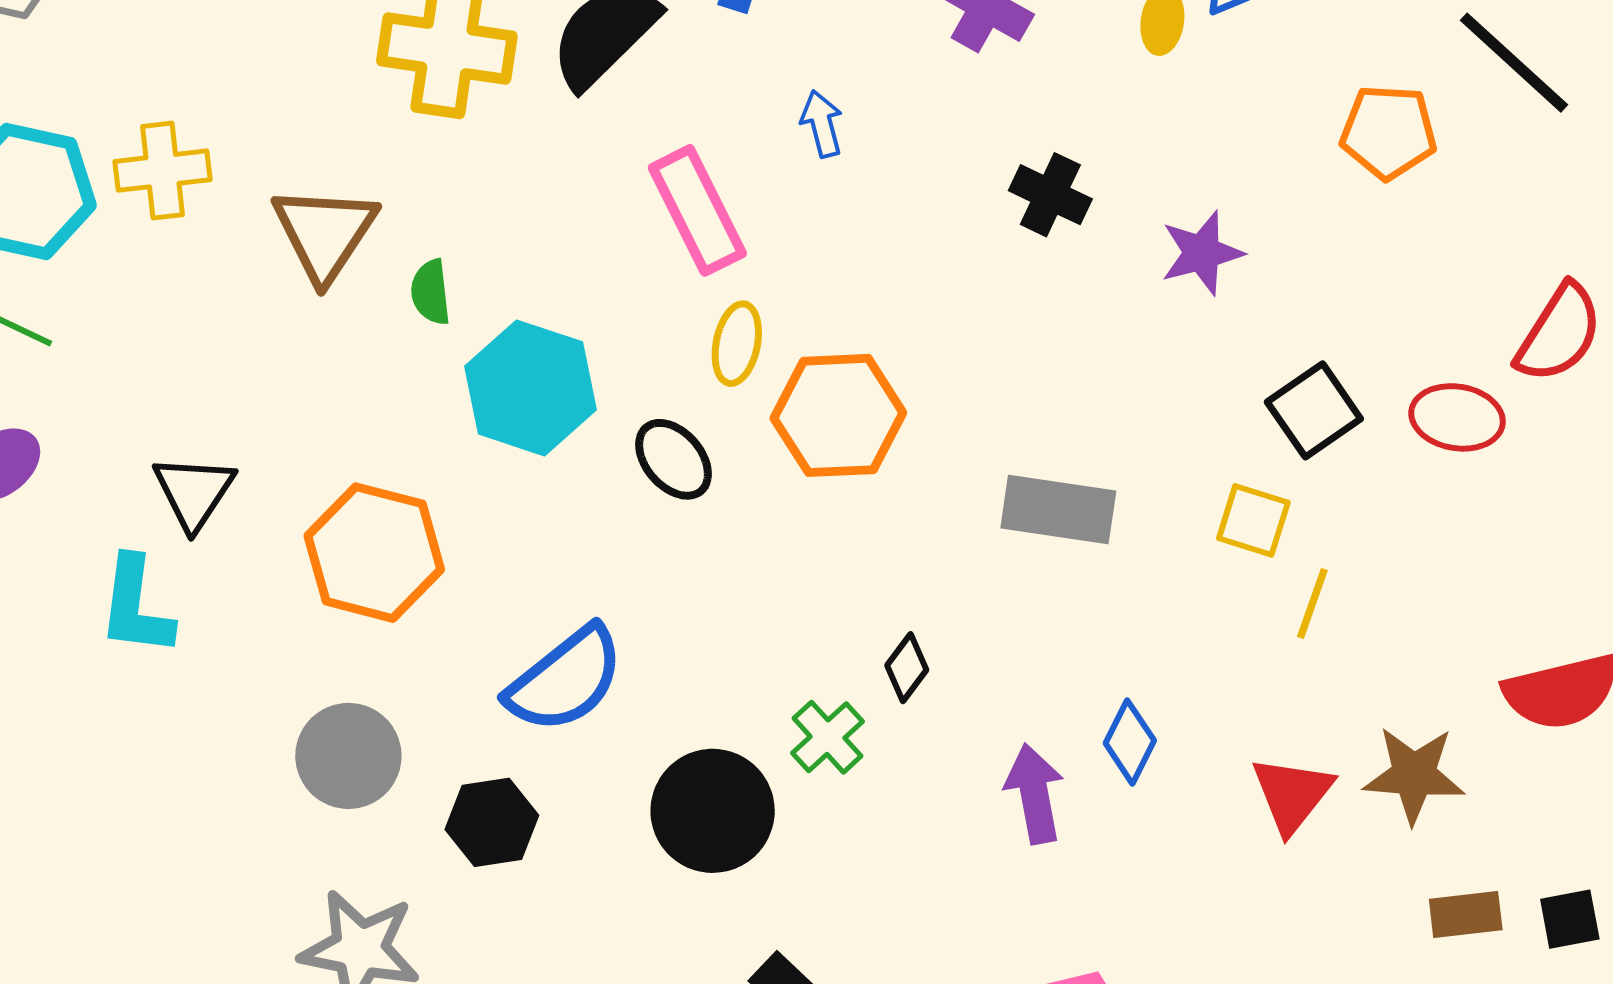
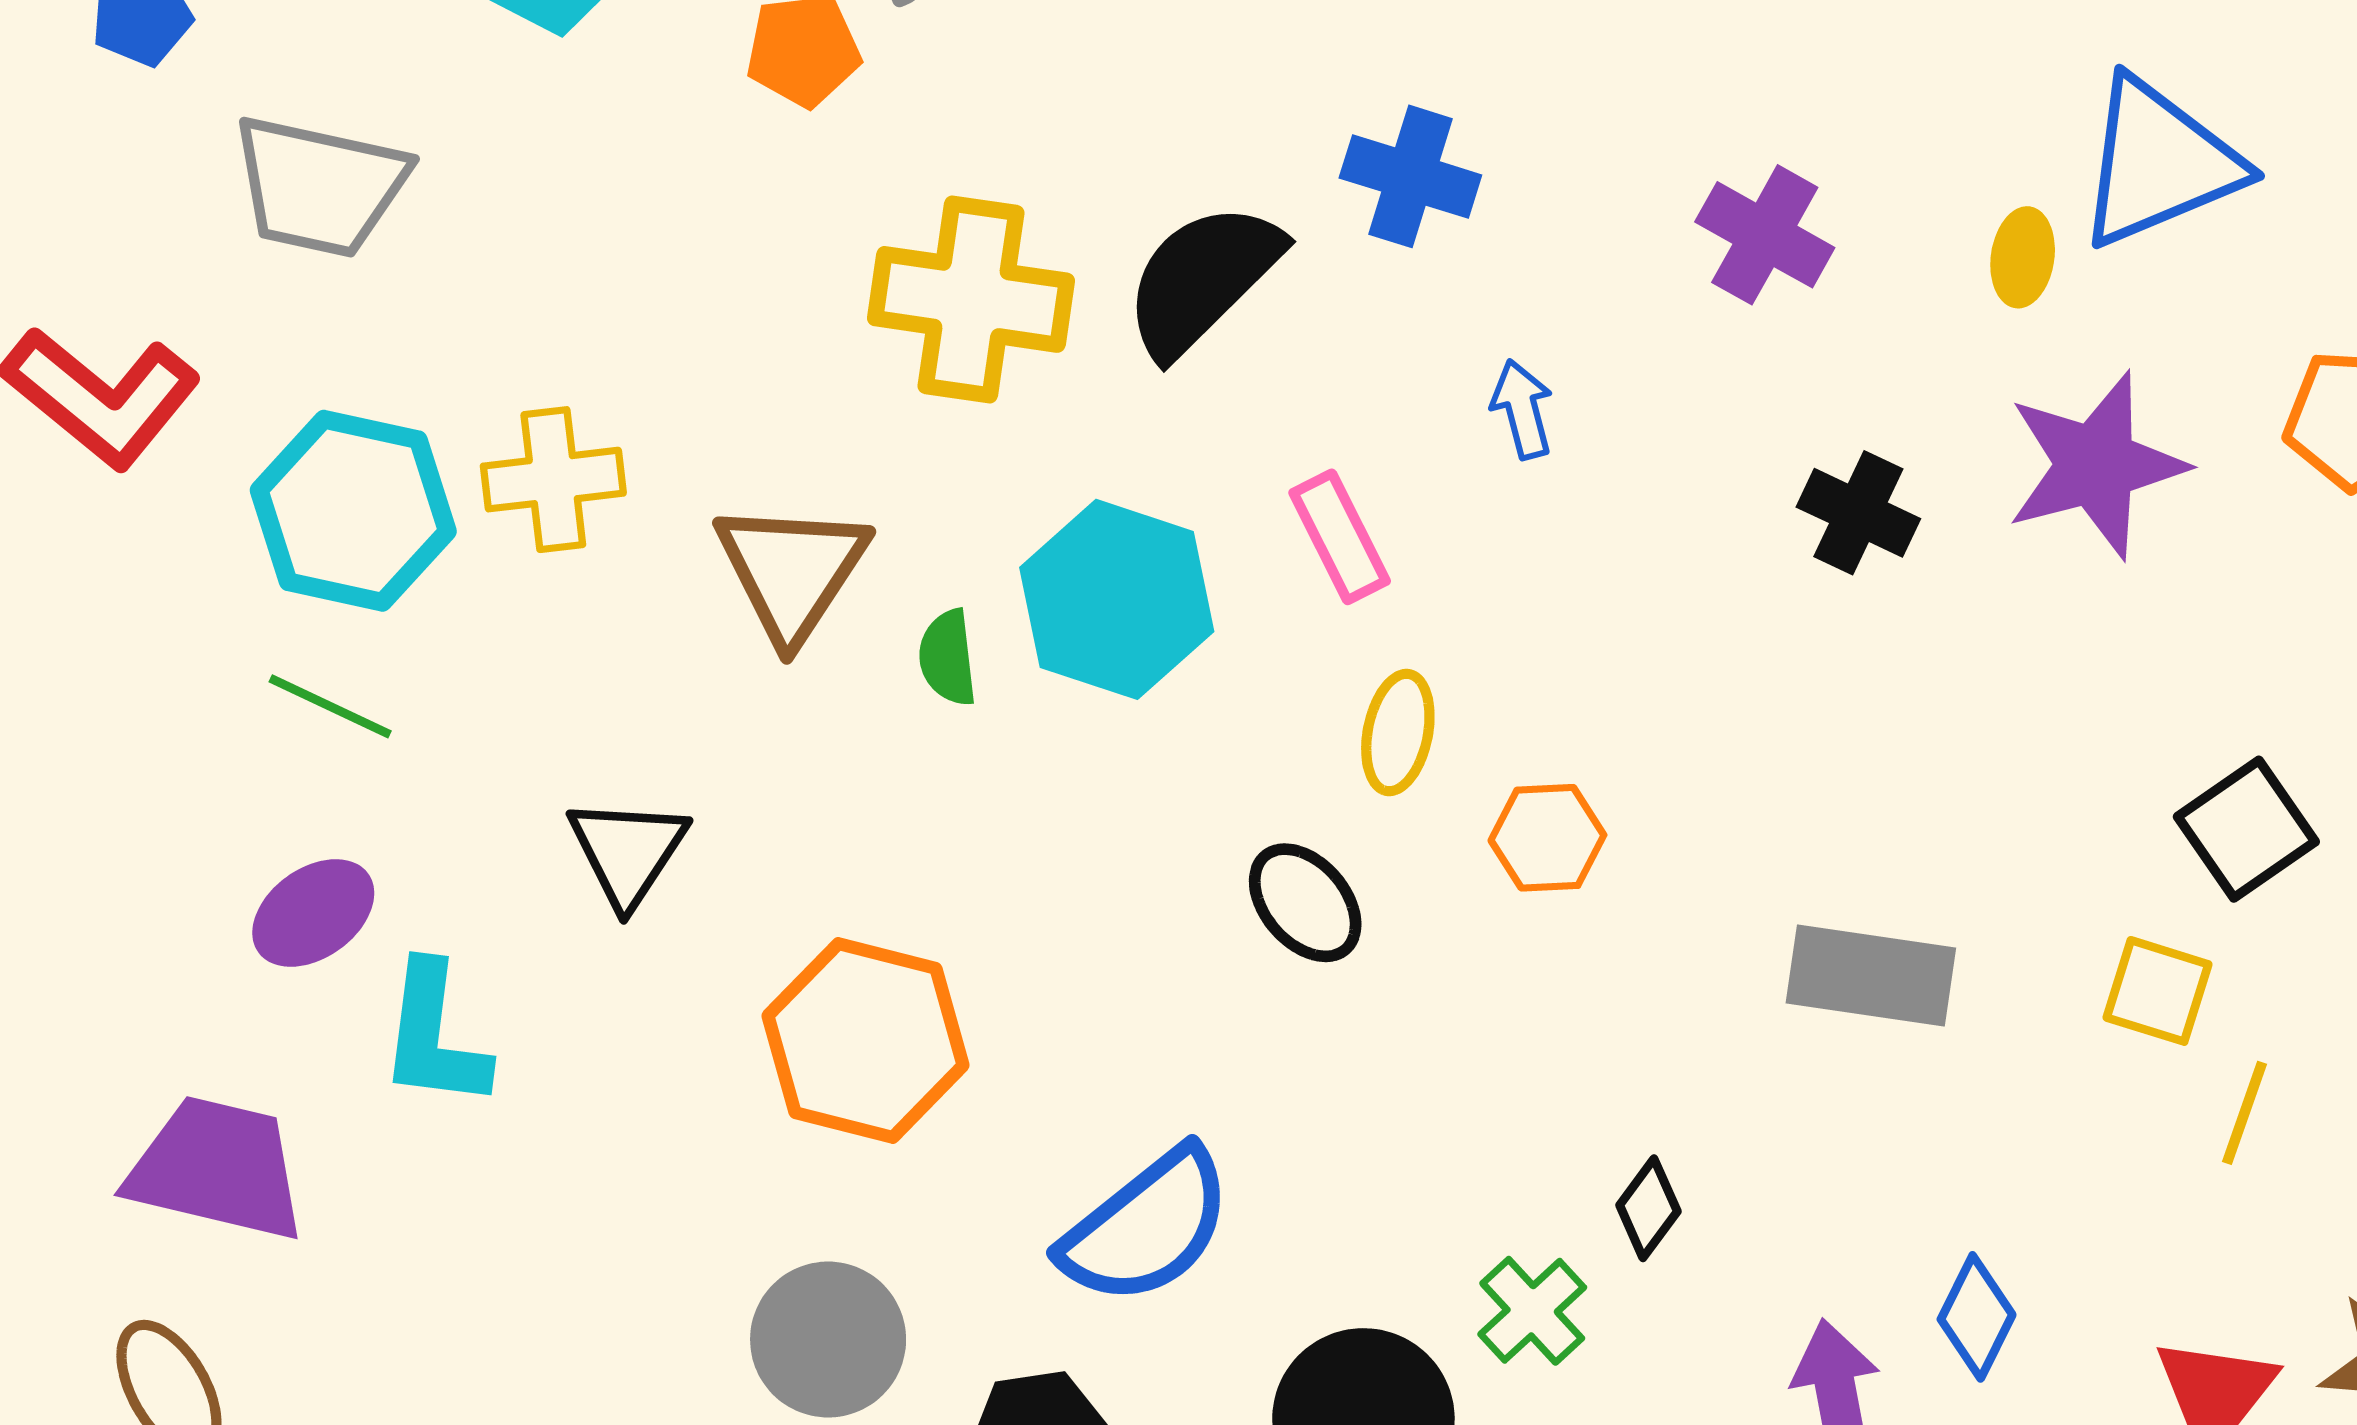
pink rectangle: (697, 210) -> (1340, 537), size x0.7
purple star: (1202, 253) -> (2096, 465), moved, size x1.5
cyan hexagon: (531, 388) -> (1117, 599), moved
orange hexagon: (838, 415) -> (1547, 838), size x0.6
black triangle: (194, 492) -> (628, 852), moved
cyan L-shape: (136, 606) -> (434, 1036), moved

